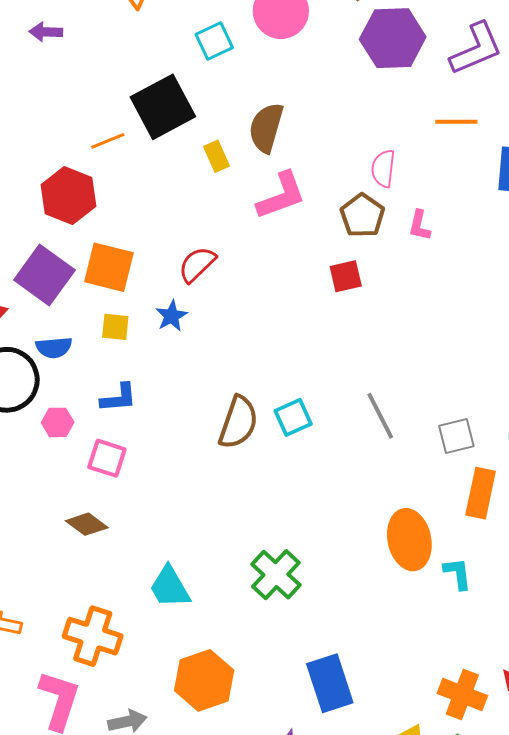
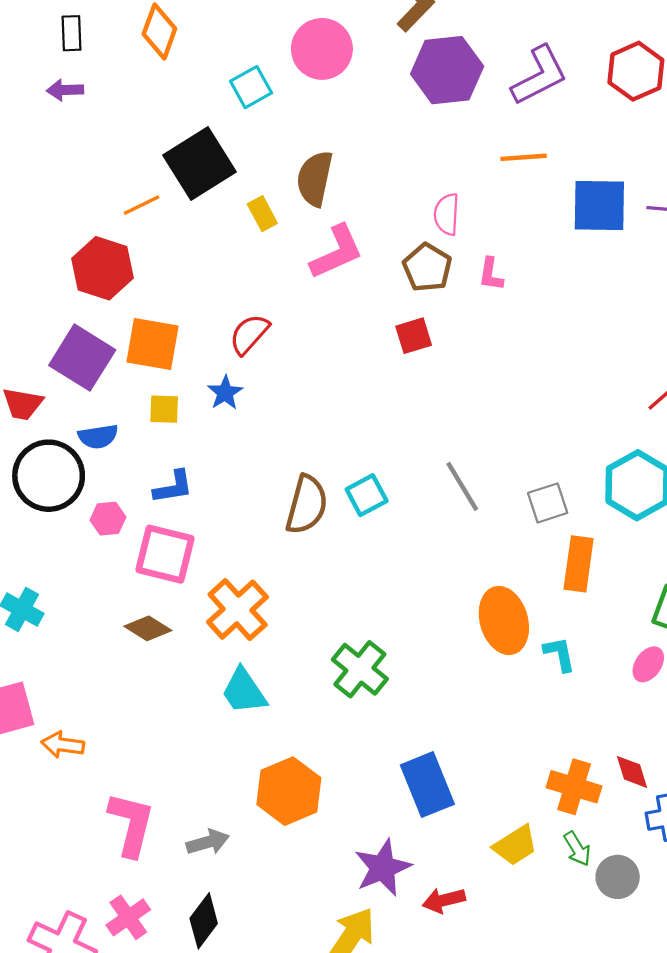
pink square: (107, 458) -> (165, 554), size x1.4
orange cross: (93, 636) -> (238, 610), moved, turned 34

